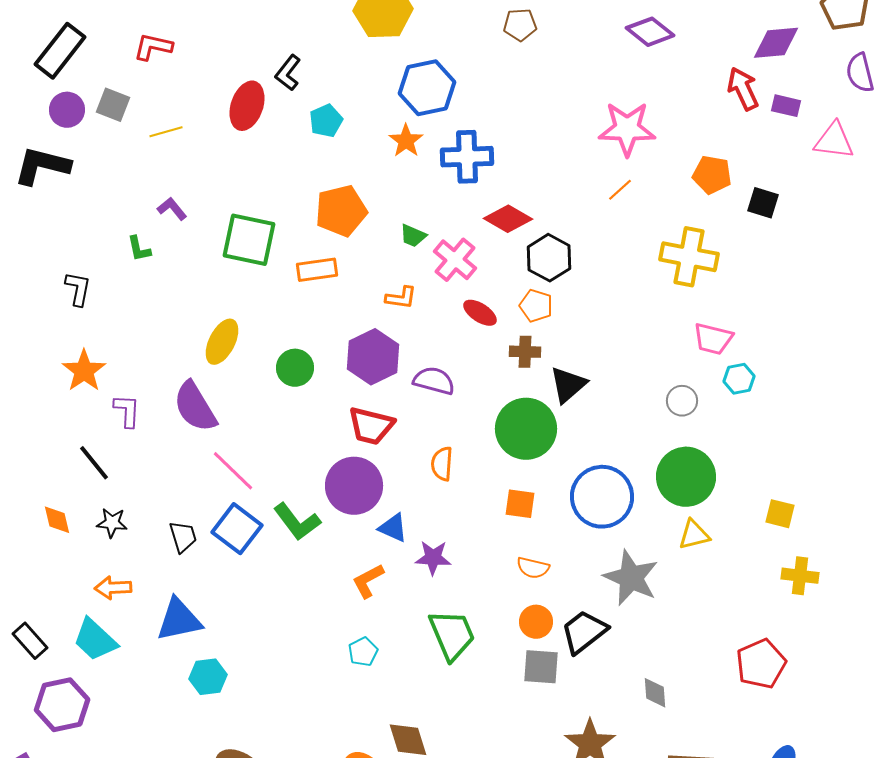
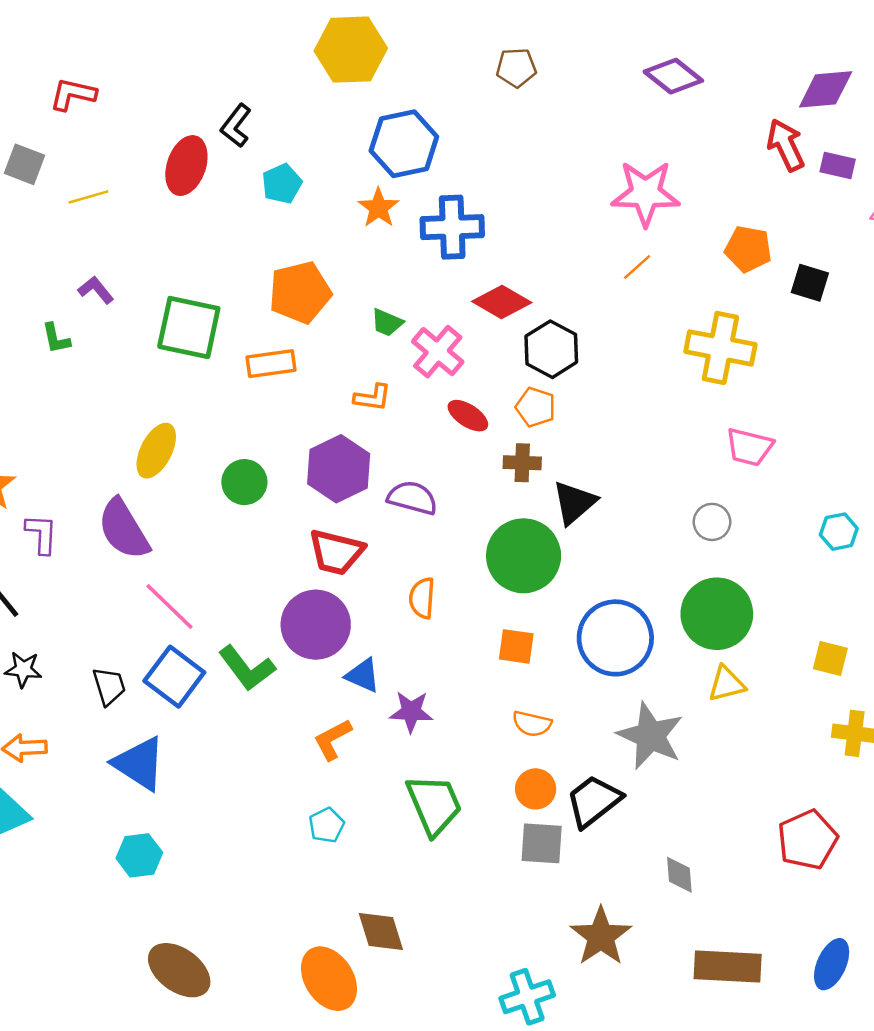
cyan hexagon: (739, 379) -> (839, 532), moved
blue triangle: (179, 620) -> (139, 764), moved, turned 45

